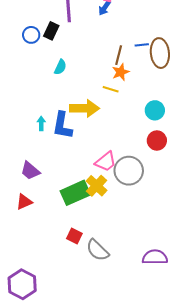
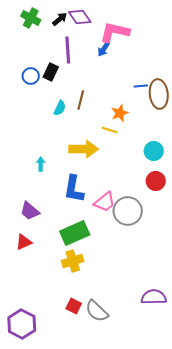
brown line: (119, 55) -> (81, 100), moved
blue L-shape: (62, 125) -> (74, 189), moved
yellow cross: (97, 186) -> (73, 261), moved, turned 30
red square: (74, 236) -> (74, 306), moved
gray semicircle: (98, 250) -> (97, 311), moved

